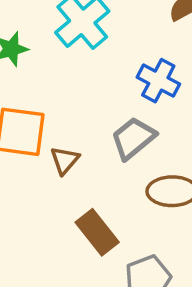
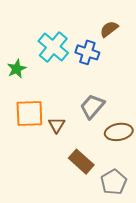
blue cross: (158, 81) -> (87, 52), moved

